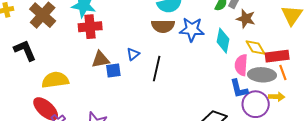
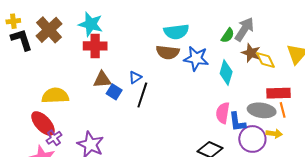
yellow diamond: (256, 47) -> (265, 60), moved
black L-shape: (25, 50) -> (22, 40), moved
pink semicircle: (241, 65) -> (223, 113), moved
black line: (157, 69) -> (142, 95), moved
blue square: (113, 71) -> (114, 92), turned 35

